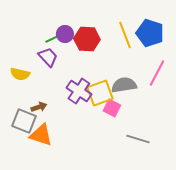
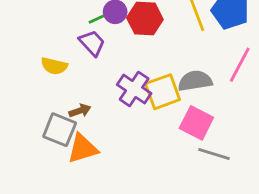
pink square: (112, 108) -> (196, 123), moved, size x1.4
orange triangle: (41, 135) -> (83, 149), turned -35

